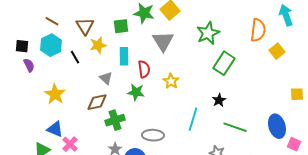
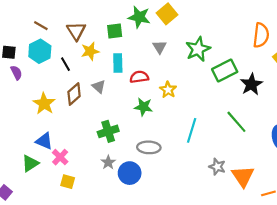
green star: (208, 33) -> (198, 49), moved
gray triangle: (163, 41) -> (160, 47), size x0.6
green rectangle: (224, 63) -> (225, 71), turned 30
red semicircle: (144, 69) -> (139, 77), turned -90
green star: (136, 92) -> (143, 107), moved
black star: (219, 100) -> (251, 84), moved, size x1.5
brown diamond: (97, 102) -> (74, 94), moved, turned -30
green line: (235, 127) -> (236, 122), moved, turned 30

